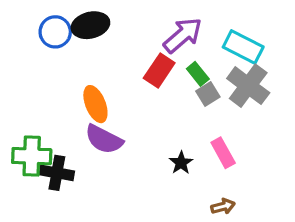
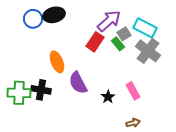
gray square: (208, 94) -> (124, 34), moved
purple semicircle: (104, 139) -> (78, 83), moved, turned 35
black cross: (57, 173) -> (41, 90), moved

